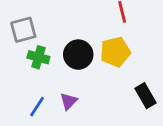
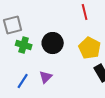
yellow pentagon: (115, 52) -> (90, 48), moved, turned -30

